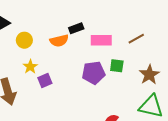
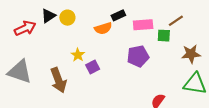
yellow circle: (24, 40) -> (67, 18), moved
green square: (117, 66) -> (164, 36), moved
brown star: (149, 75) -> (191, 54), turned 30

